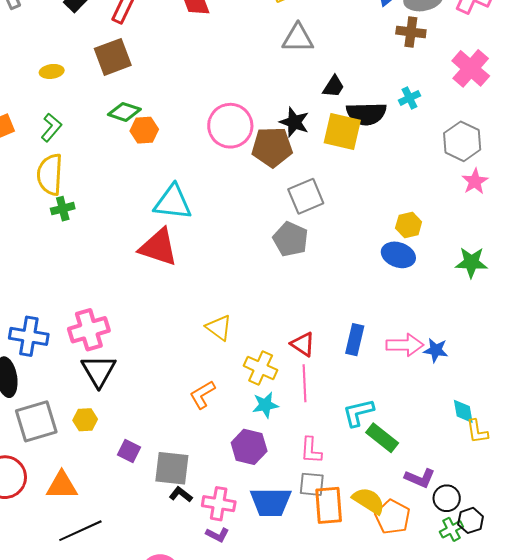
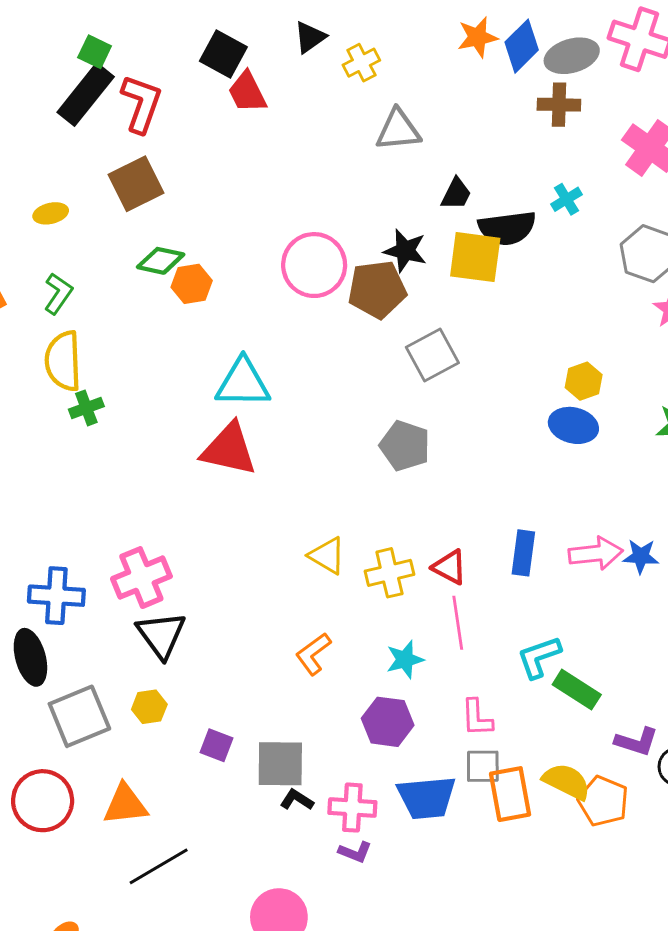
gray pentagon: (290, 239) -> (405, 446), moved
yellow cross: (261, 368) -> (389, 573), moved, turned -32

